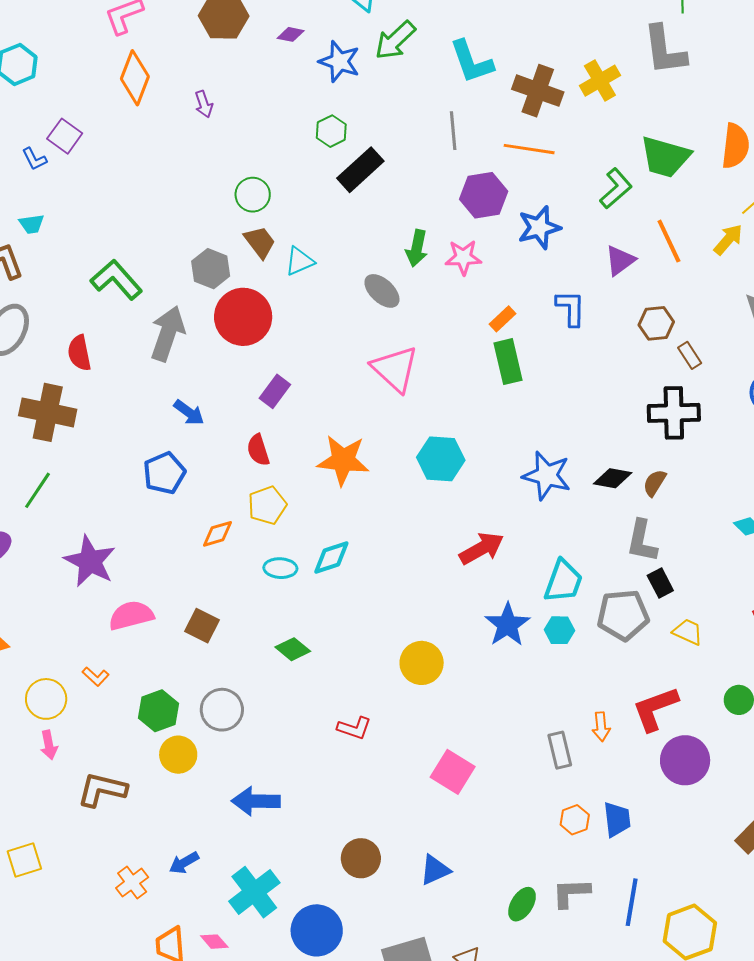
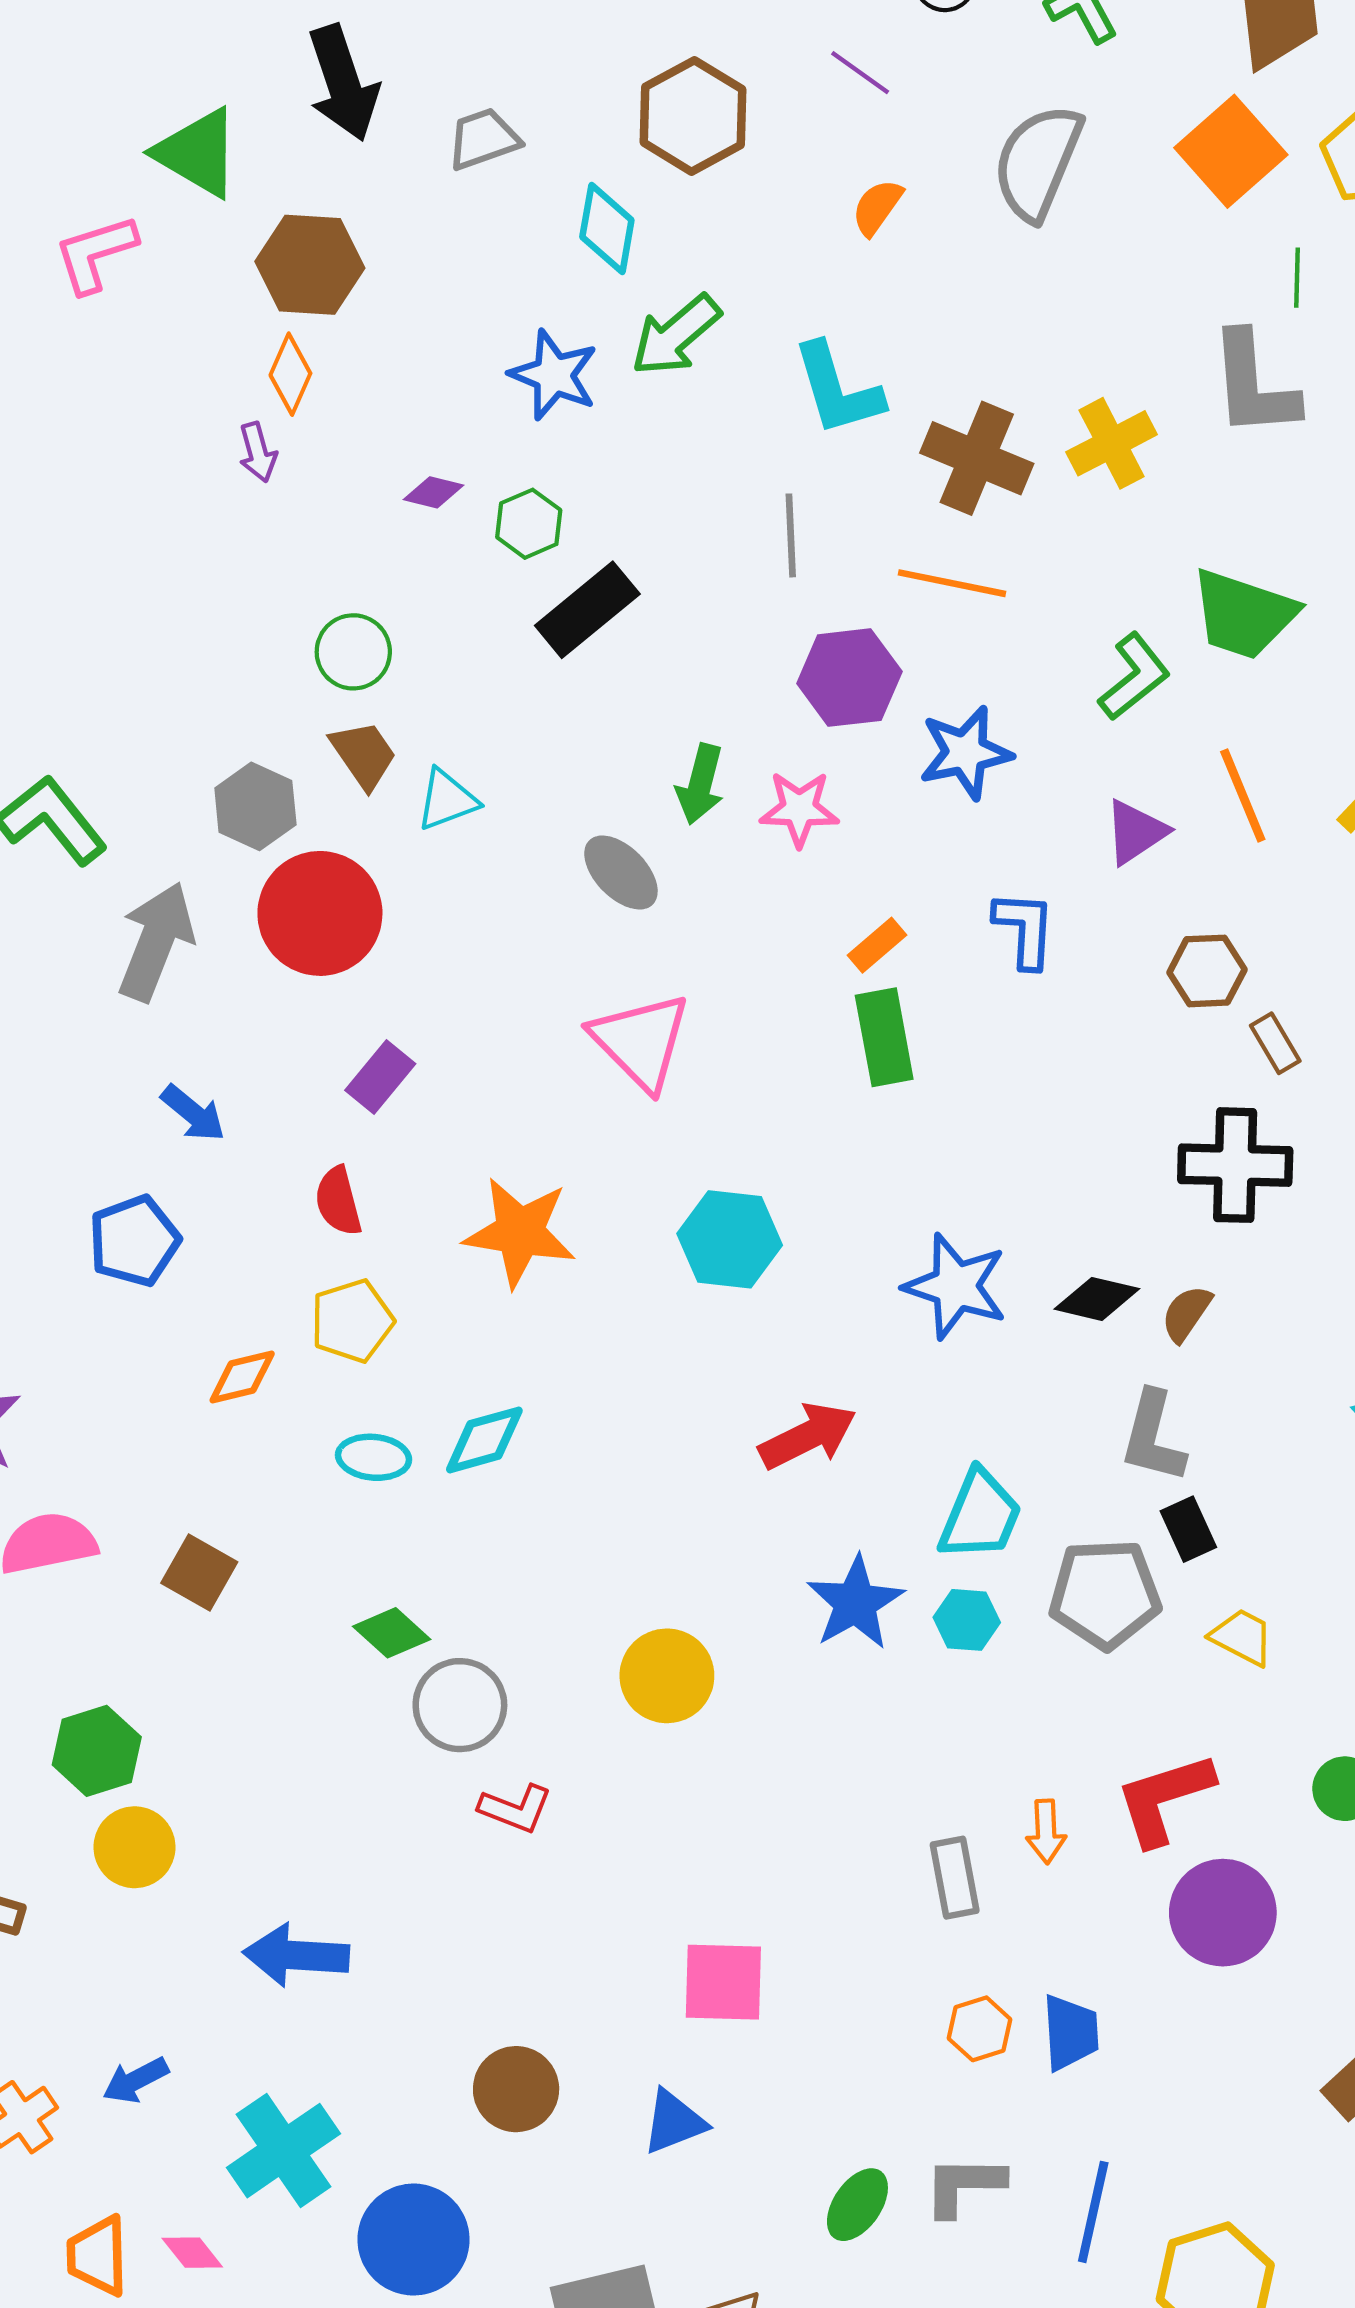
purple diamond: (291, 34) -> (434, 492), moved
orange diamond: (135, 78) -> (290, 374), moved, size x0.7
gray circle: (222, 710) -> (460, 1705), moved
pink square: (453, 772) -> (723, 1982), moved, turned -33

